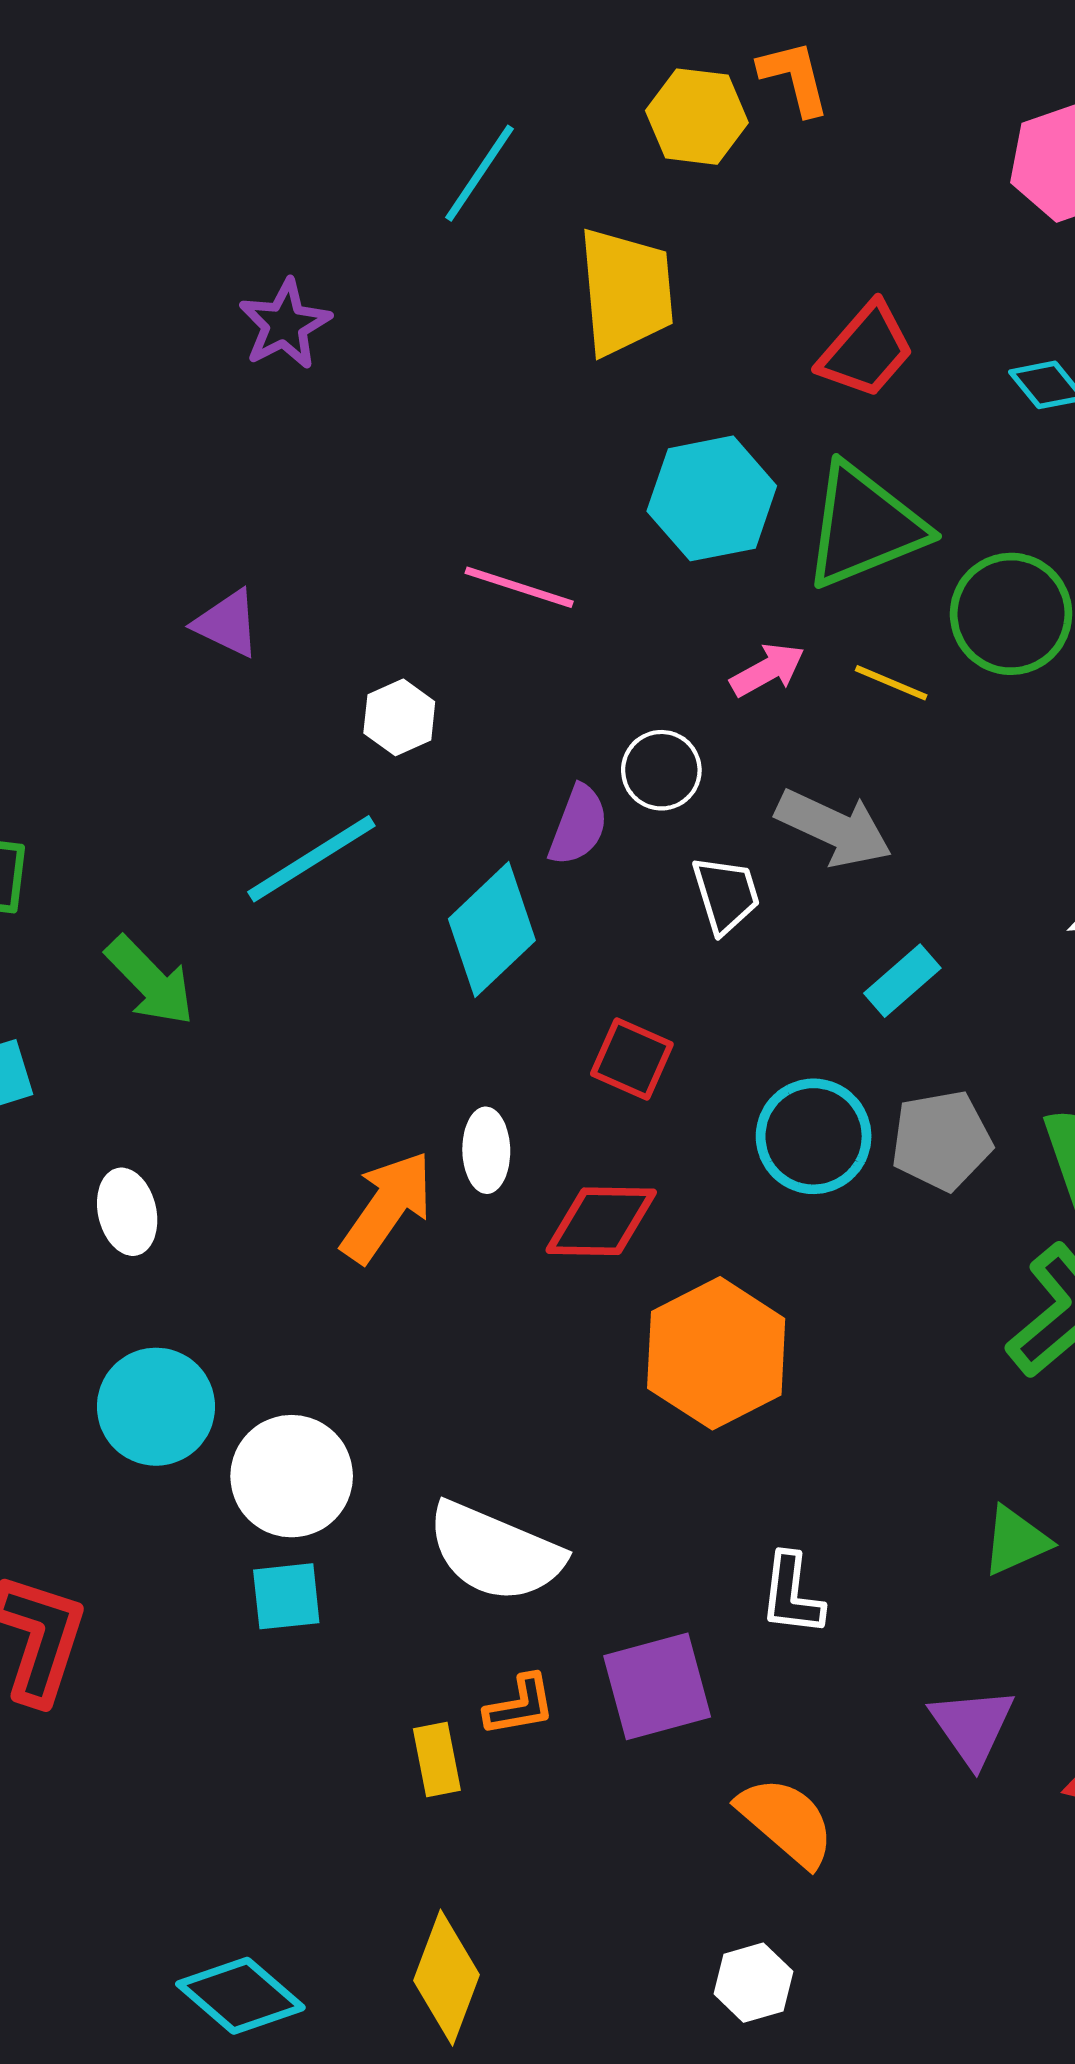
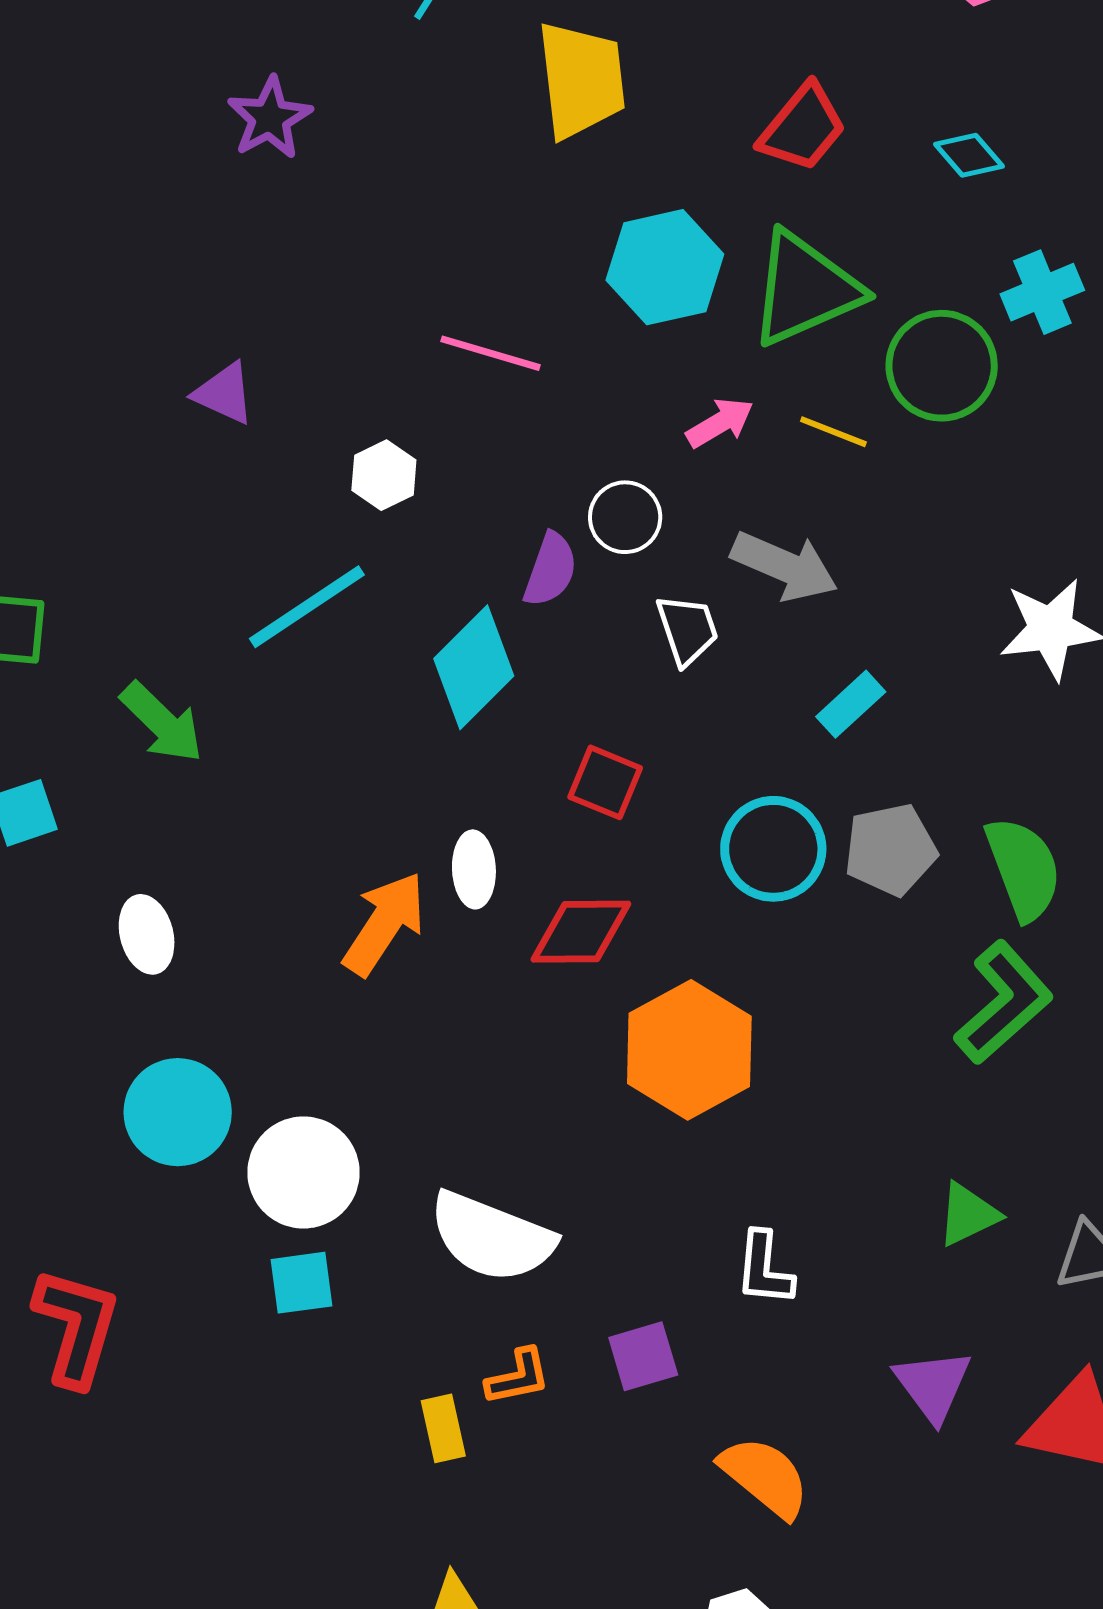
purple square: (657, 1686) -> (643, 1356), size x0.7

